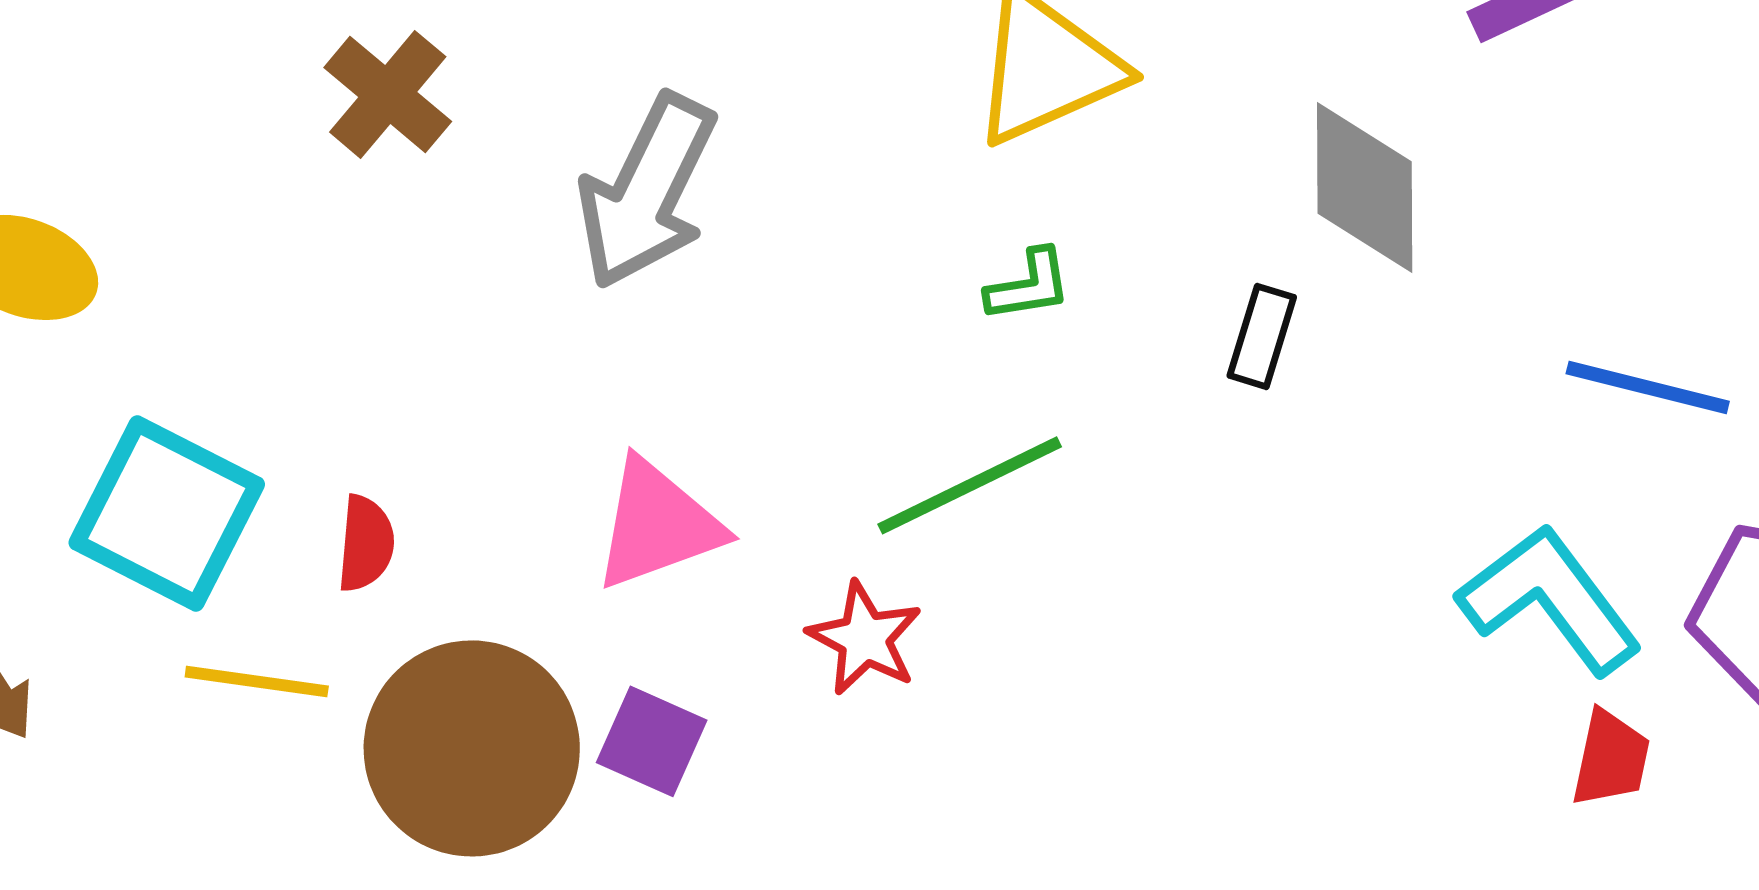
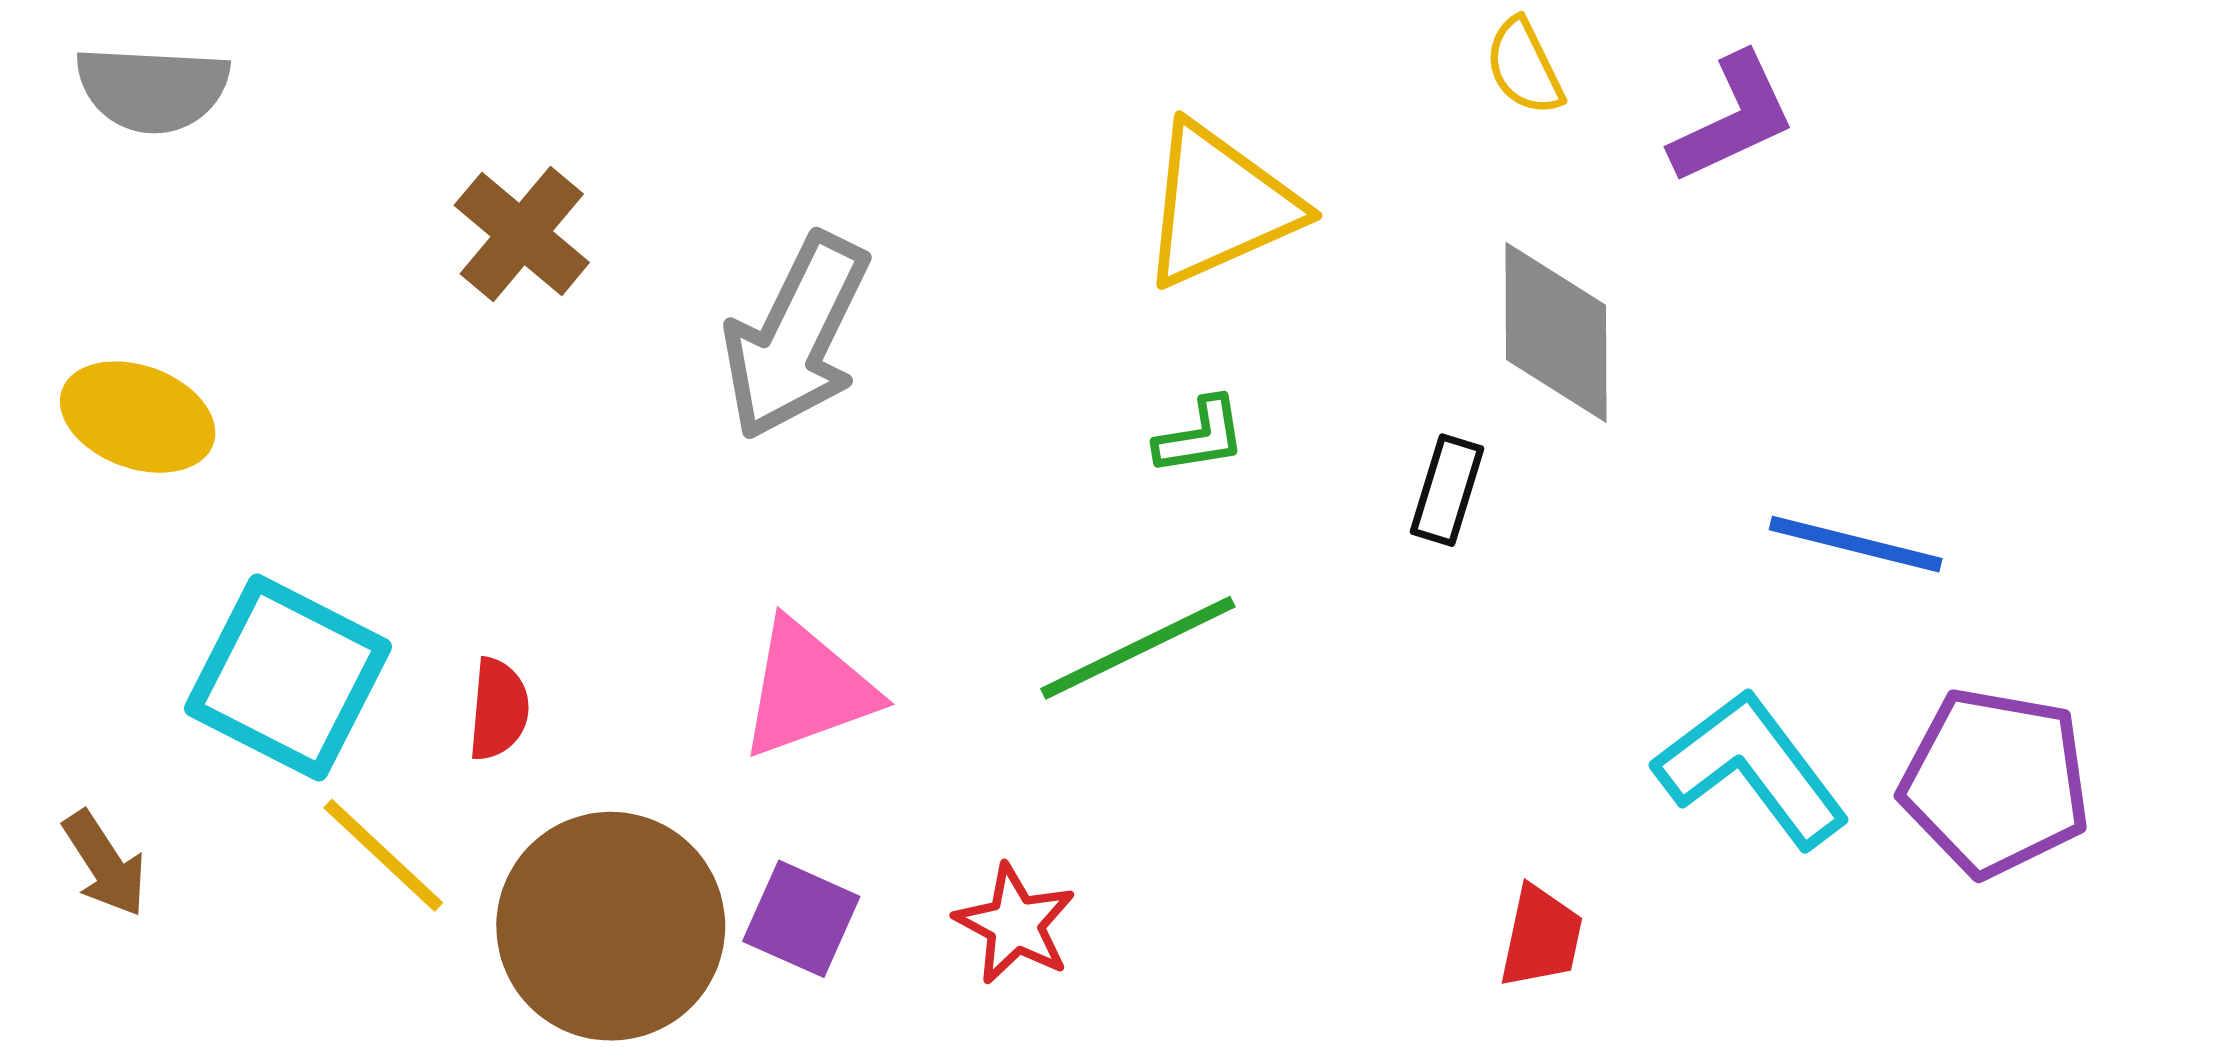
red star: (865, 638) -> (1015, 924), moved
yellow line: (257, 681) -> (383, 855), turned 35
red trapezoid: (1611, 758) -> (1541, 937), moved

